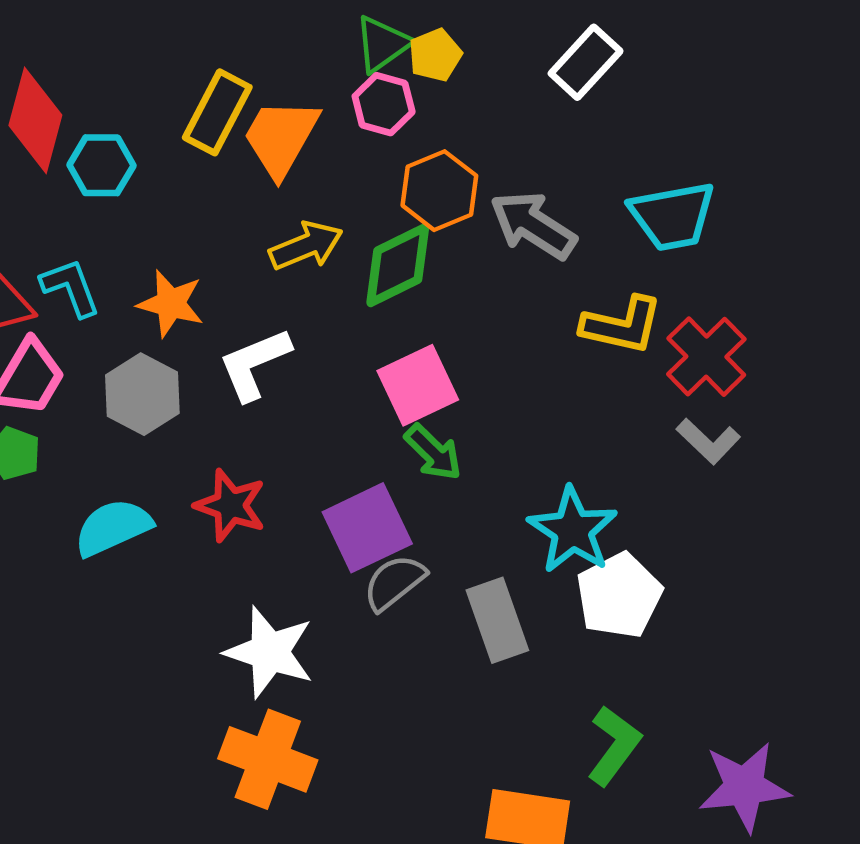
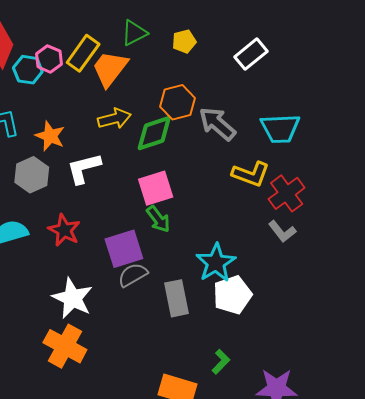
green triangle: (382, 44) -> (134, 33), moved
pink hexagon: (384, 104) -> (49, 59), moved
green L-shape: (614, 746) -> (221, 362), size x0.7

